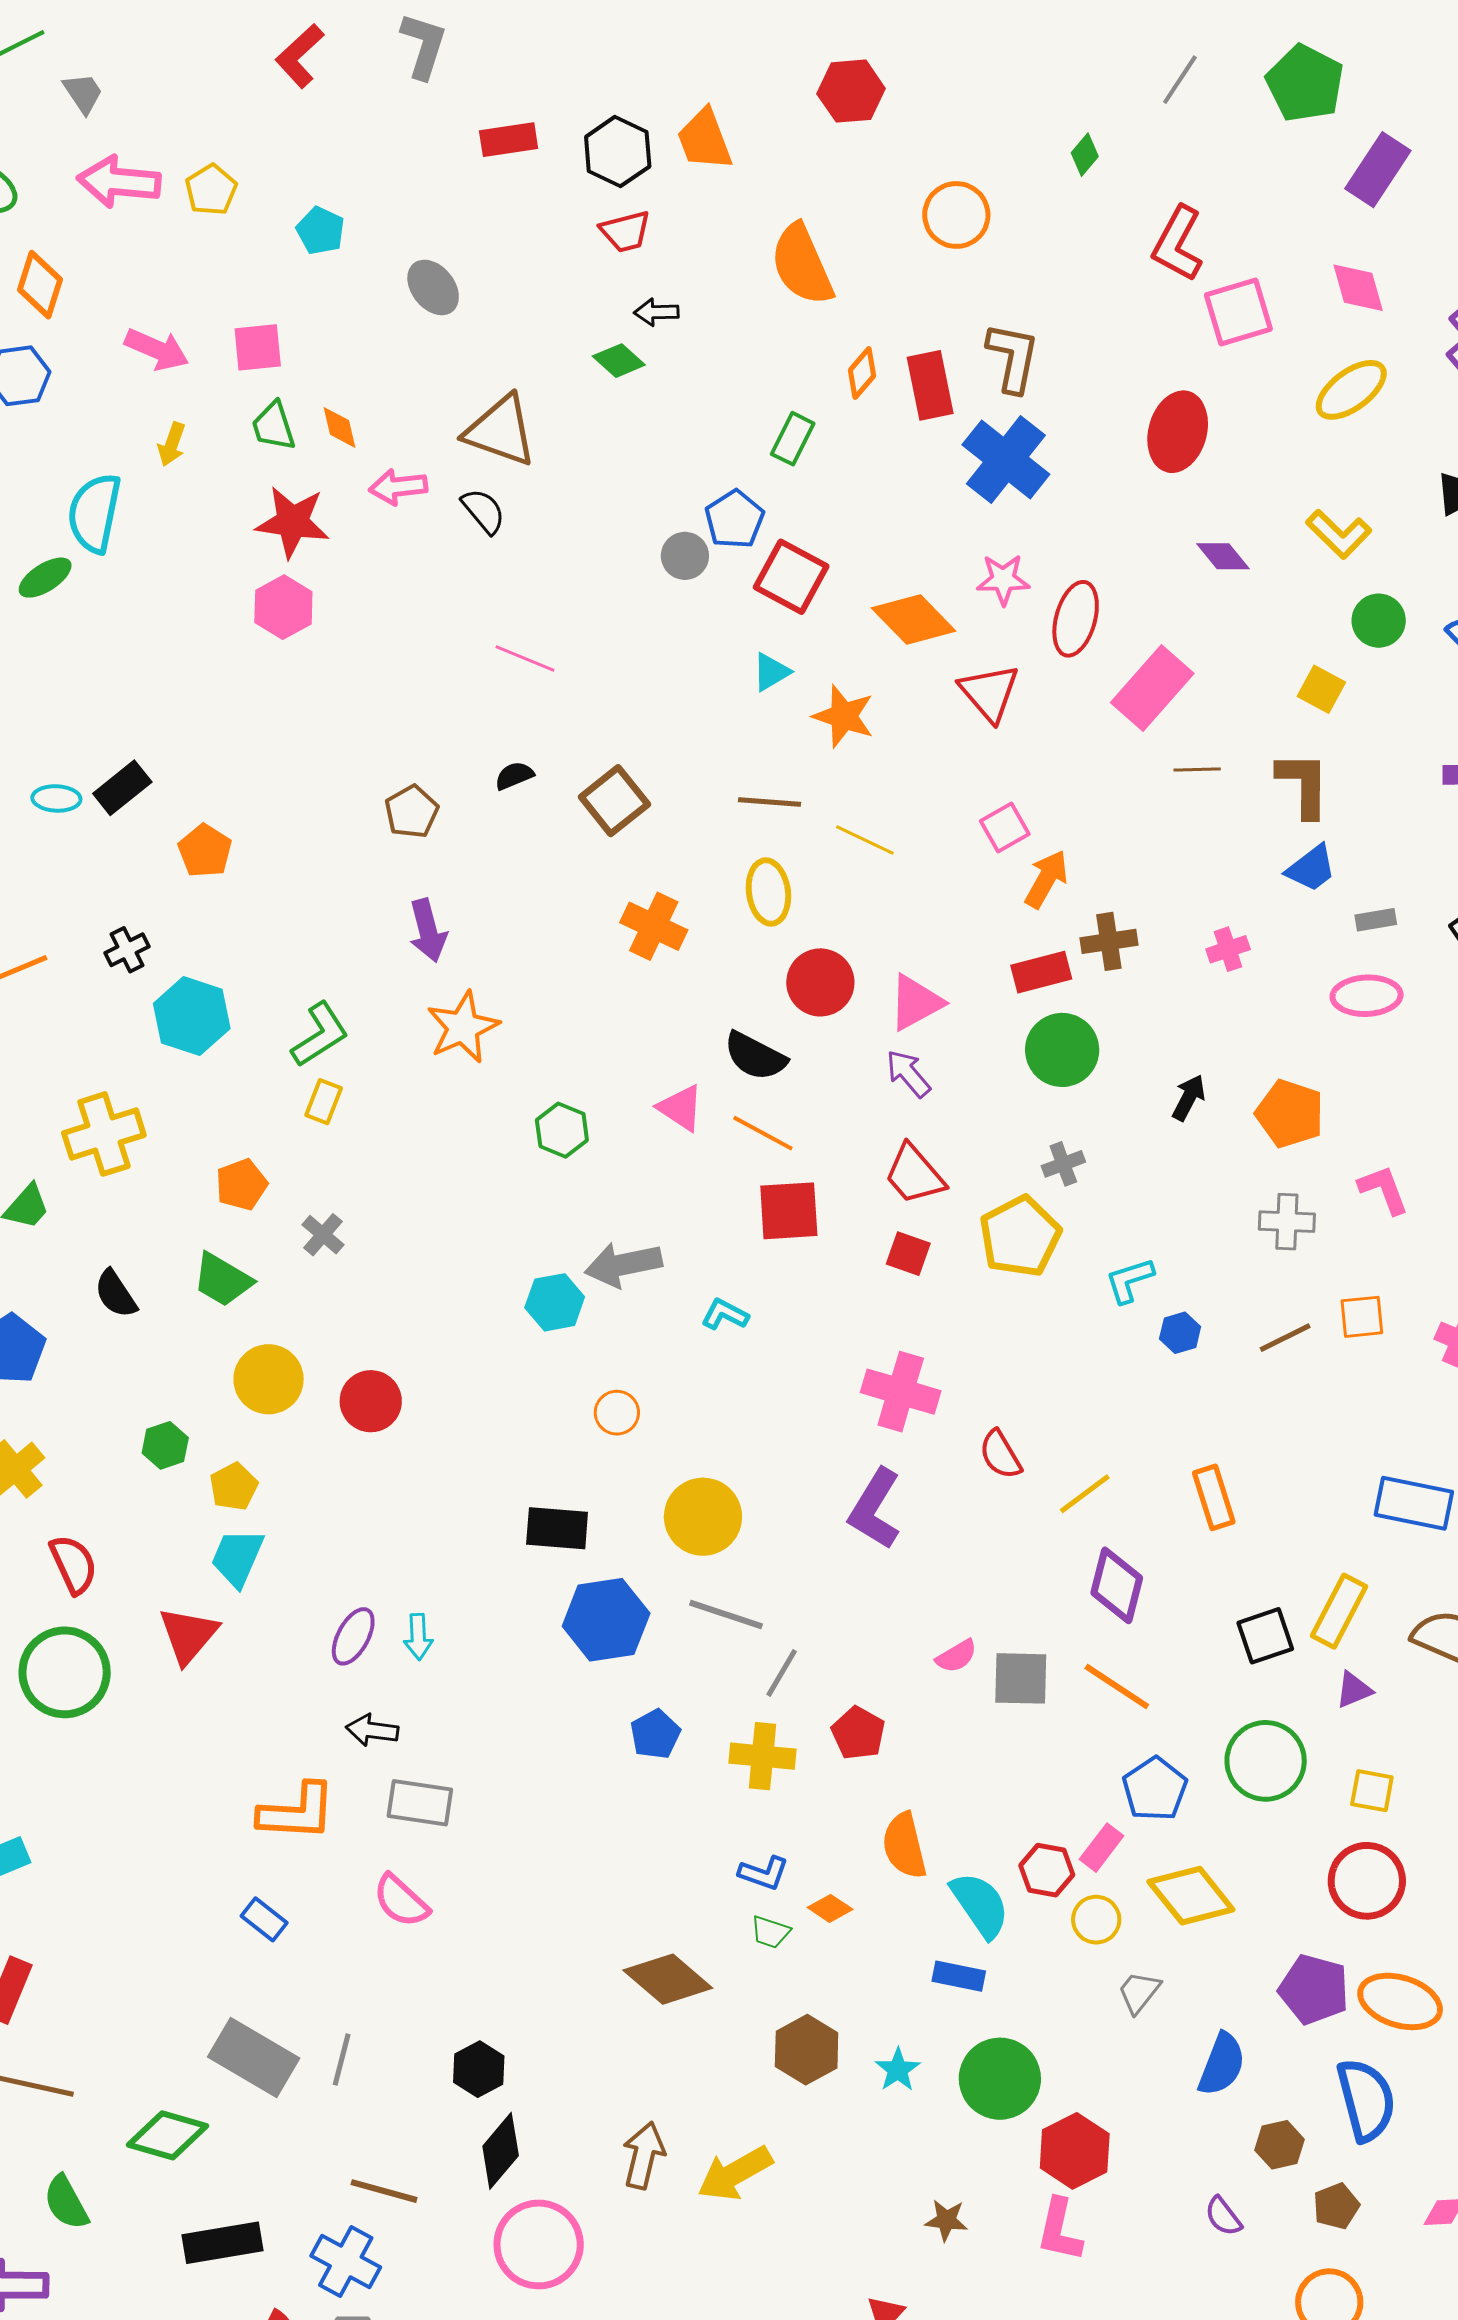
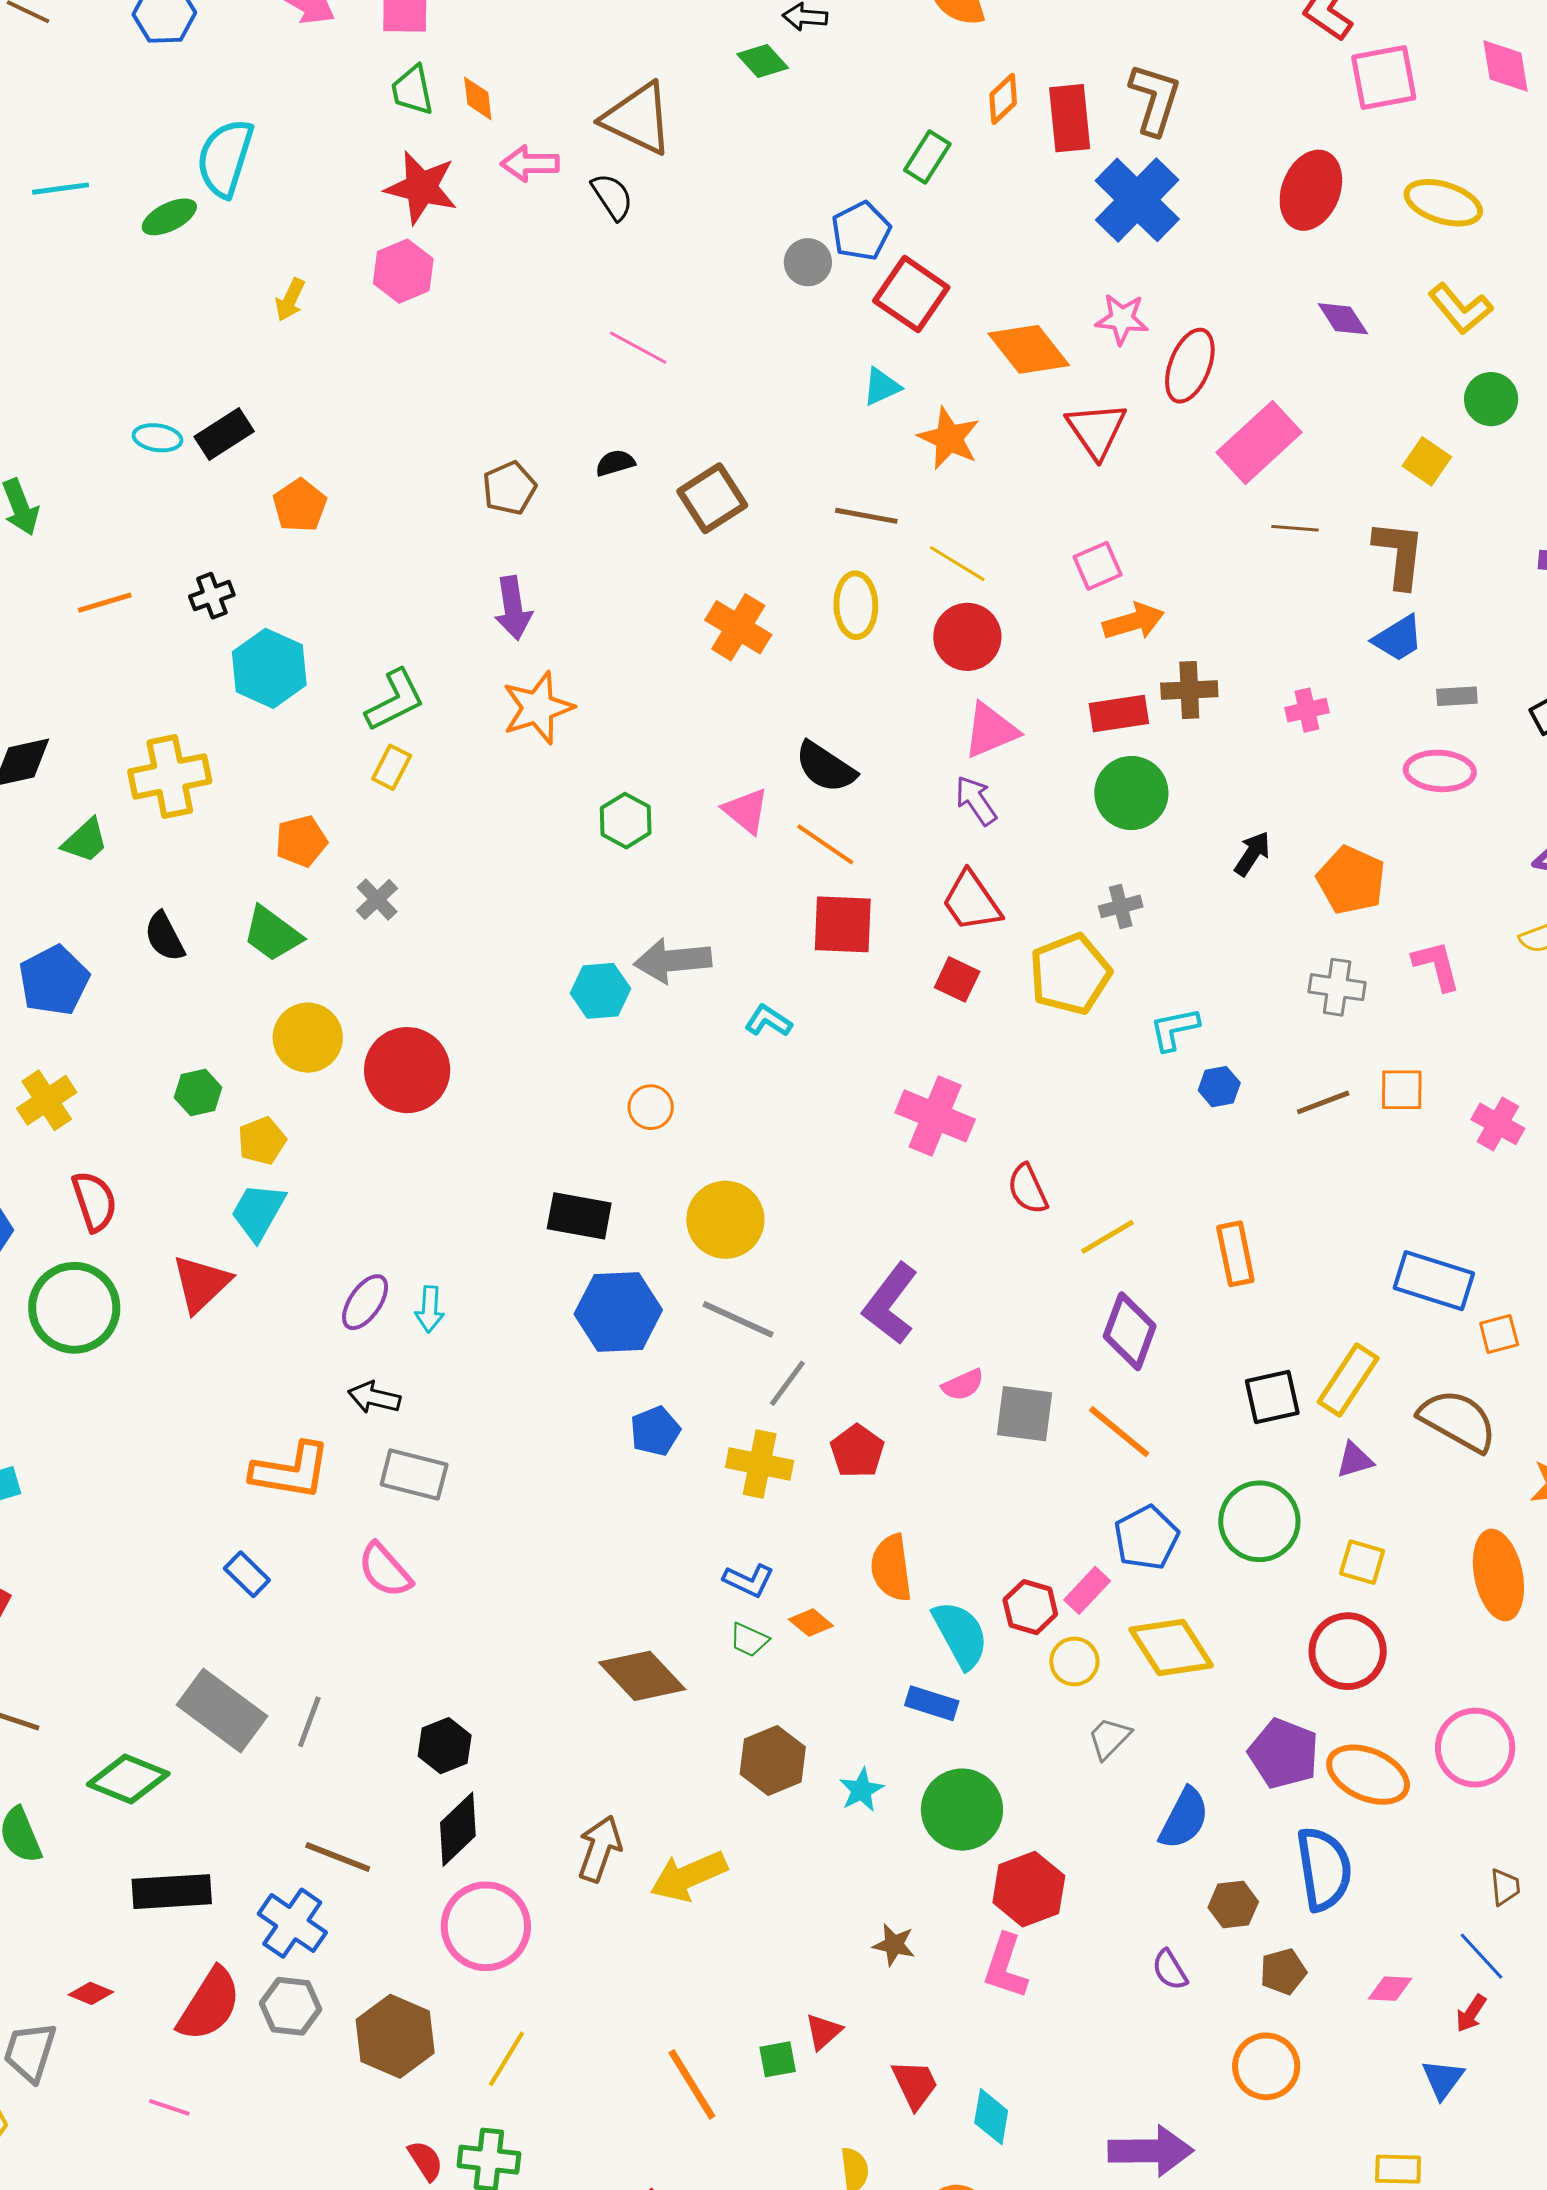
yellow ellipse: (1351, 390) -> (1443, 203), moved, turned 48
yellow arrow: (172, 444) -> (290, 300), moved
orange arrow: (1046, 879) -> (1134, 621), turned 38
red circle: (820, 982) -> (967, 637), moved
red circle: (371, 1401) -> (407, 1070), size x1.4
purple L-shape: (875, 1509) -> (890, 1304), moved

